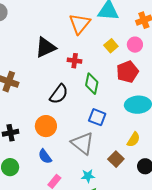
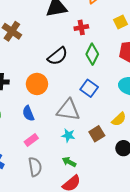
red cross: (75, 61) -> (81, 27), turned -32
gray triangle: (83, 143) -> (68, 110), turned -45
cyan star: (88, 176) -> (68, 135), moved

